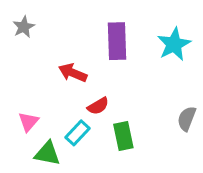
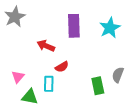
gray star: (24, 27) -> (15, 17), size x1.5
cyan rectangle: (78, 133) -> (49, 84), turned -42
green rectangle: (123, 136) -> (98, 86), moved

